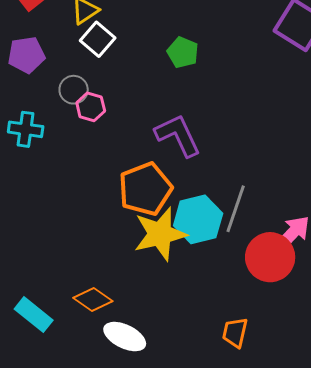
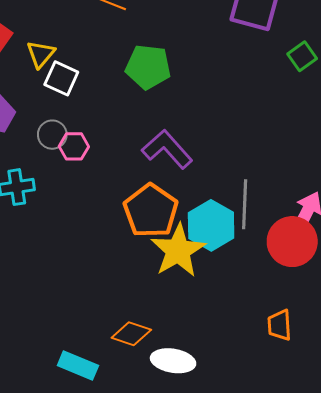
green pentagon: (183, 52) -> (148, 67), size x1.4

